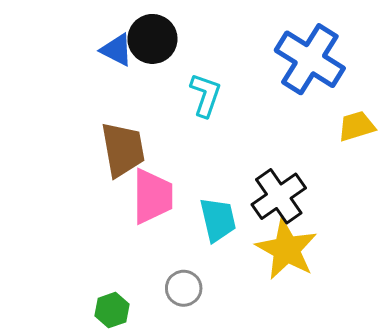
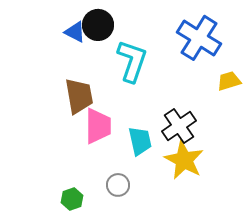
cyan L-shape: (205, 95) -> (132, 61), size x1.5

